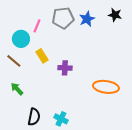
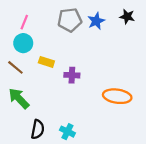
pink line: (37, 26) -> (24, 22), moved
yellow rectangle: (42, 56) -> (46, 62), turned -40
green arrow: (17, 89) -> (19, 98), size x1.5

